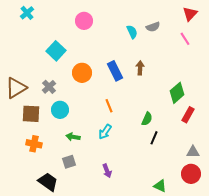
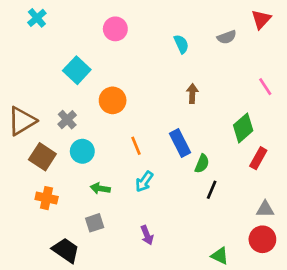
gray semicircle: (153, 27) -> (227, 37), moved
pink line: (185, 39) -> (265, 87), moved
blue rectangle: (115, 71) -> (180, 143), moved
orange line: (109, 106) -> (136, 146), moved
brown square: (31, 114) -> (42, 157), turned 30

